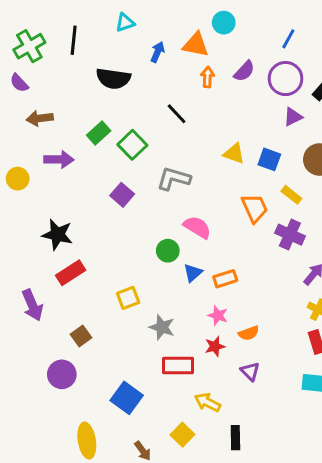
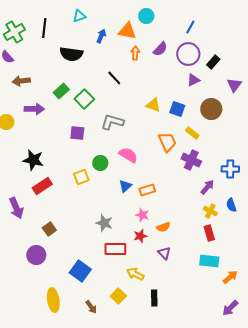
purple square: (122, 195) -> (77, 133), turned -35
green circle: (168, 251) -> (100, 163), moved
yellow square: (128, 298) -> (81, 177), moved

